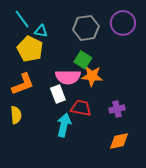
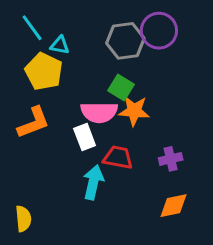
purple circle: (123, 23) -> (159, 31), moved
yellow semicircle: (16, 115) -> (23, 219), moved

